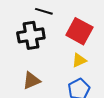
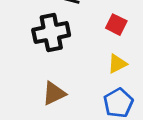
red square: (79, 31) -> (116, 25), size x0.6

